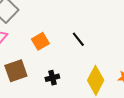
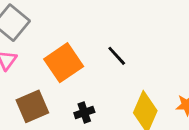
orange square: (40, 41) -> (64, 63), size x1.5

